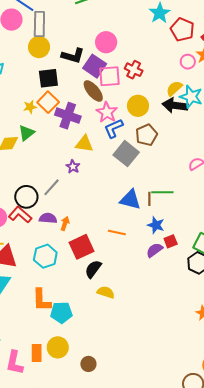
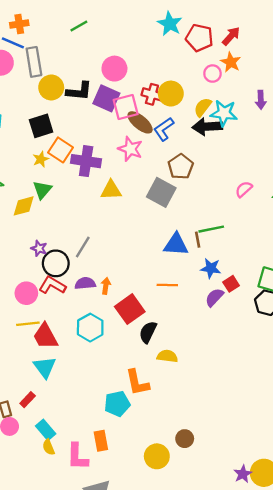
yellow circle: (39, 47) -> (51, 87), moved
black square: (48, 78) -> (41, 126), moved
brown ellipse: (93, 91) -> (140, 122), moved
yellow circle: (138, 106) -> (171, 94), moved
blue L-shape: (114, 128) -> (164, 129), moved
purple star: (73, 167) -> (39, 248), moved
orange L-shape: (42, 300) -> (137, 383), moved
cyan pentagon: (61, 312) -> (117, 404), moved
yellow circle: (58, 347) -> (157, 456), moved
brown circle: (88, 364) -> (185, 439), moved

